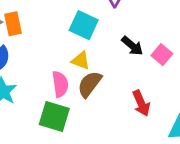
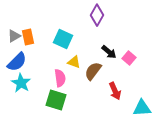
cyan square: (84, 25) -> (63, 39), moved
brown semicircle: (90, 84) -> (93, 71), moved

